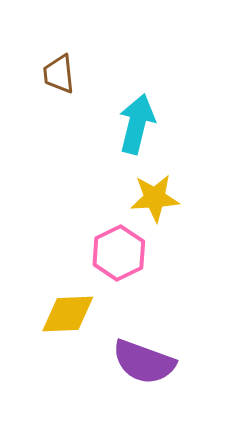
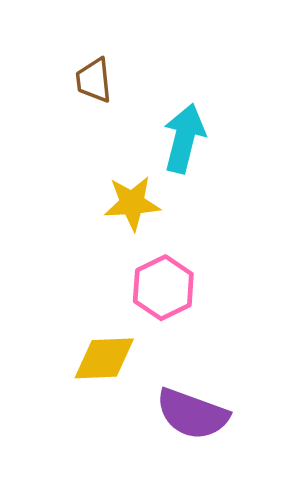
yellow star: (155, 198) -> (132, 203), moved

